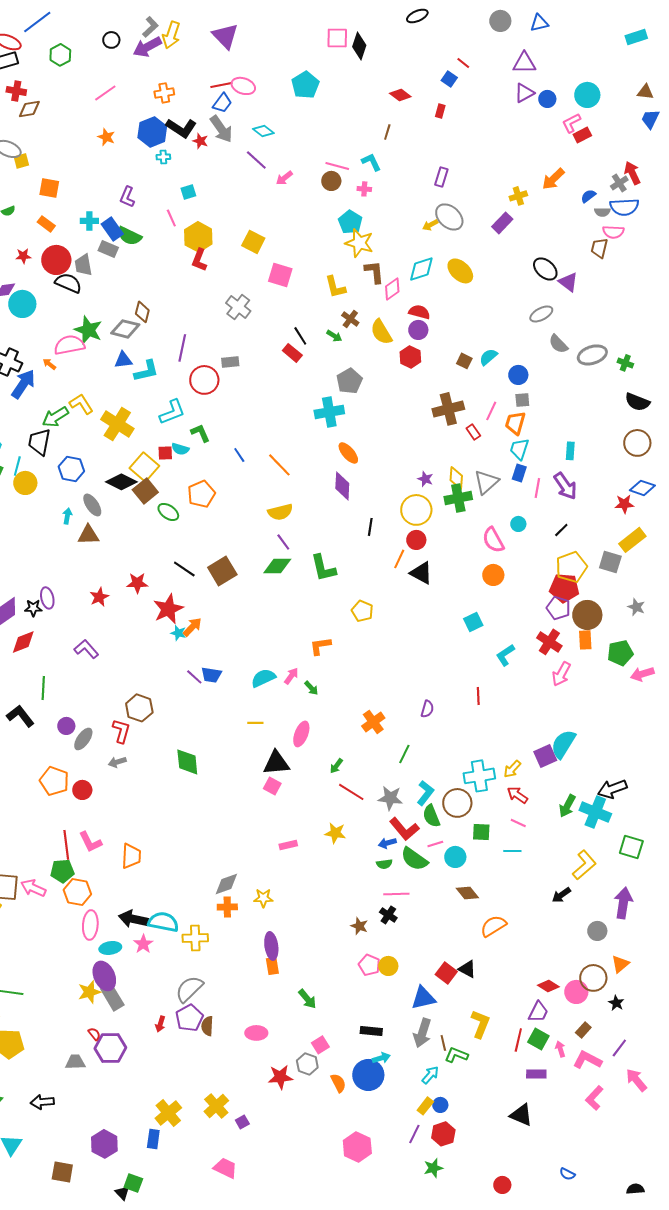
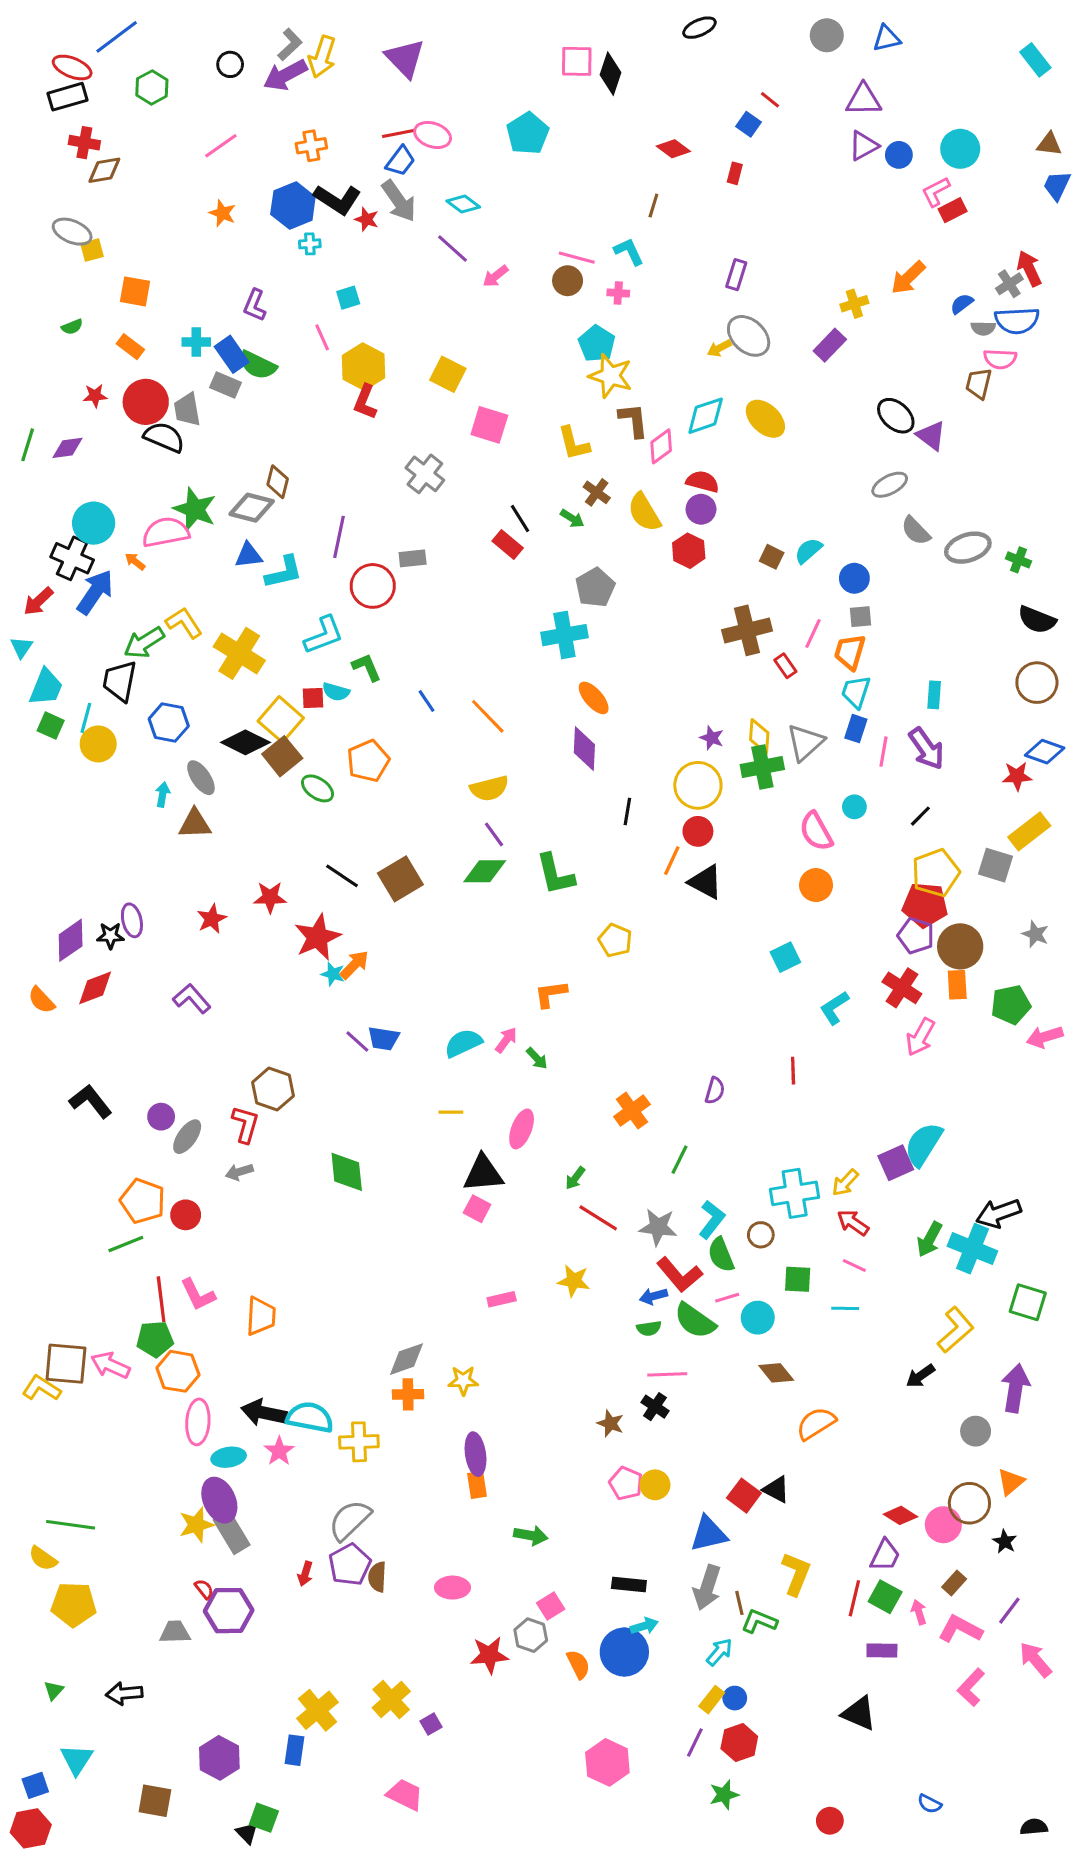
cyan rectangle: (636, 37) -> (1035, 60), turned 70
cyan circle: (22, 304) -> (94, 523), moved
green line: (43, 688) -> (126, 1244), moved, turned 65
brown circle: (457, 803) -> (761, 1235), size x0.6
green arrow: (307, 999) -> (531, 1535), turned -40

